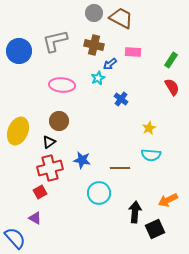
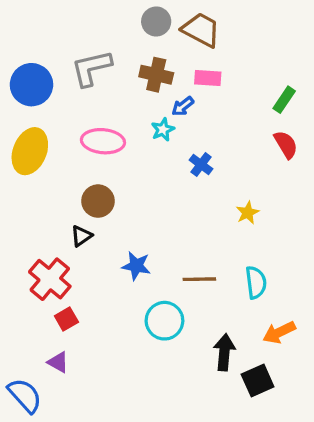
pink rectangle: (133, 52) -> (208, 78), moved
yellow ellipse: (18, 131) -> (30, 151), moved
cyan semicircle: (151, 155) -> (256, 282), moved, turned -102
red cross: (50, 168) -> (50, 279), moved, turned -35

